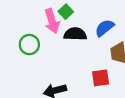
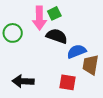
blue semicircle: (105, 28) -> (77, 51), moved

